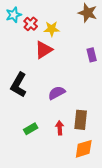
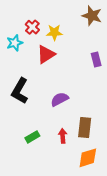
cyan star: (14, 15) -> (15, 43), moved

